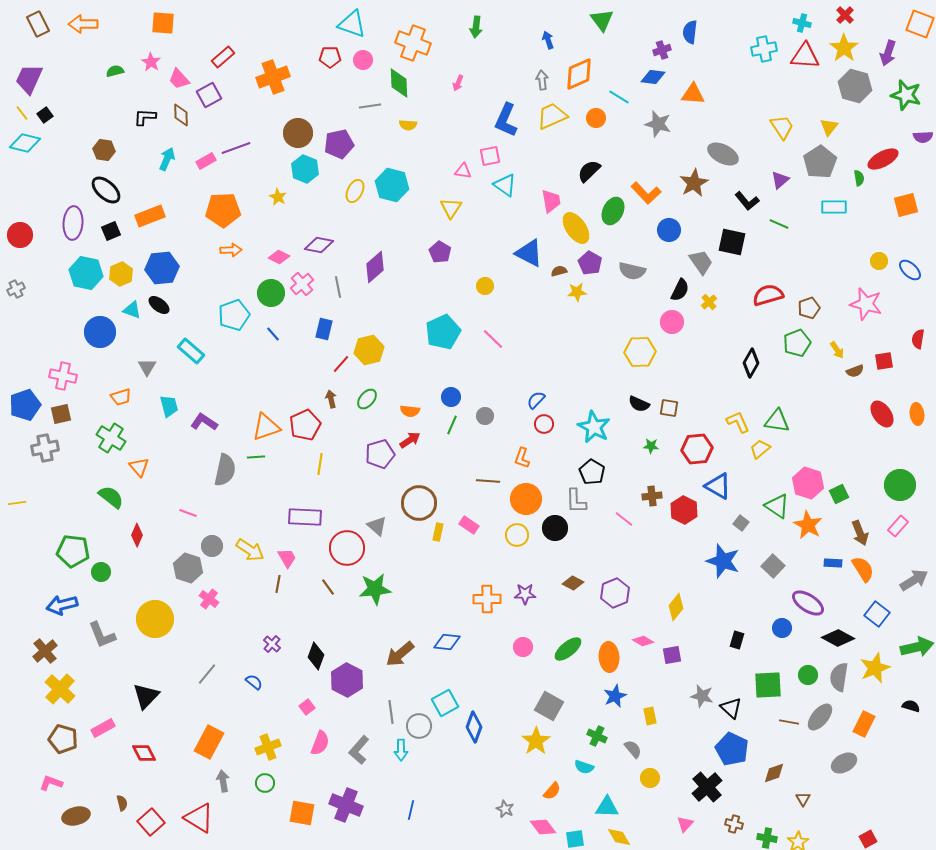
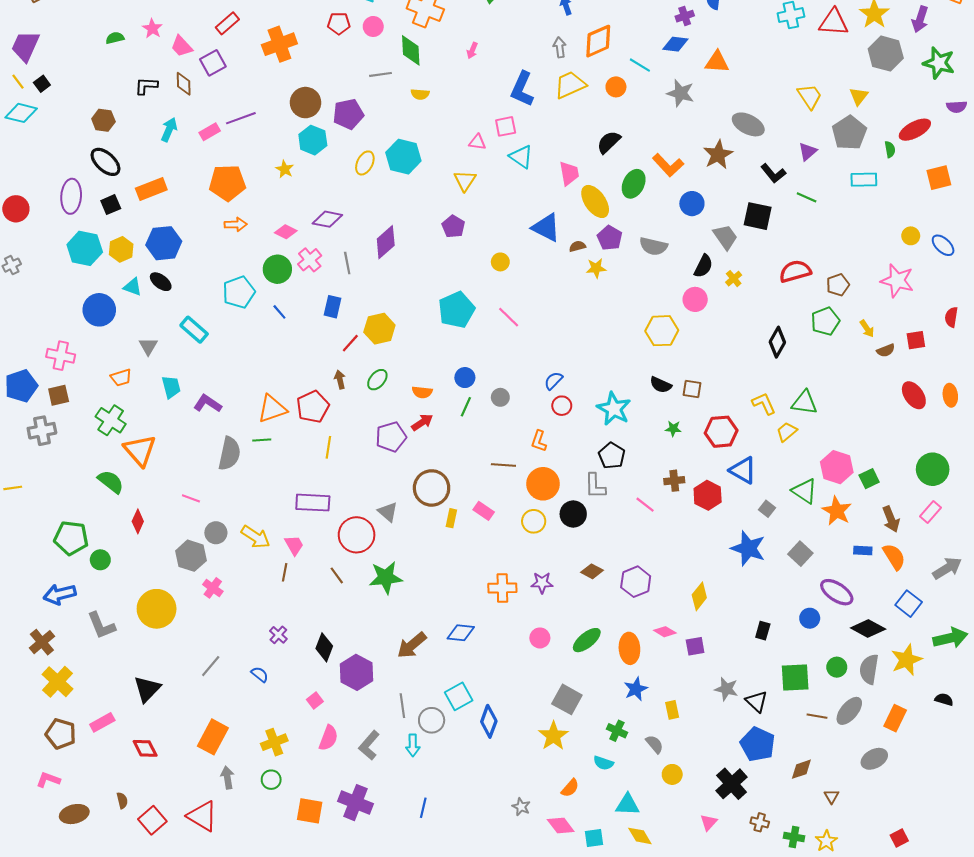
orange triangle: (139, 467) -> (140, 450), size x1.6

